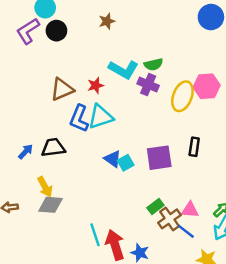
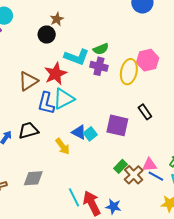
black circle: (56, 31) -> (47, 35), moved
red star: (96, 85) -> (56, 74), size x1.6
black rectangle: (194, 147) -> (145, 112), turned -35
purple square: (159, 158) -> (117, 125), turned 30
yellow arrow: (45, 187) -> (63, 146), moved
blue line: (186, 231) -> (156, 176), moved

